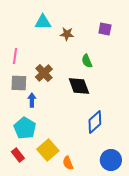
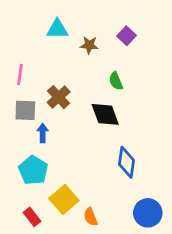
purple square: (105, 29) -> (126, 36), moved, turned 32
blue diamond: (95, 122) -> (126, 162), turned -40
red rectangle: (18, 155) -> (32, 217), moved

